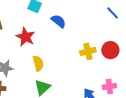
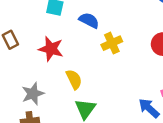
yellow cross: (88, 51) -> (112, 43), moved

